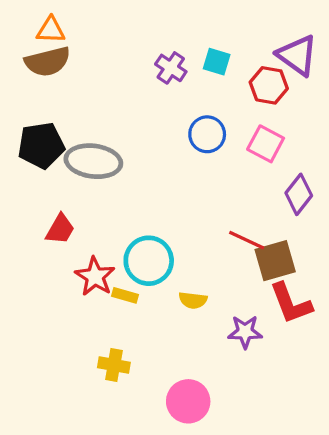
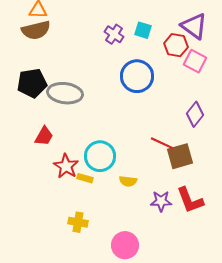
blue circle: (207, 134) -> (137, 76), size x1.4
pink square: (266, 144) -> (195, 61), moved
red L-shape: (291, 303) -> (190, 200), moved

